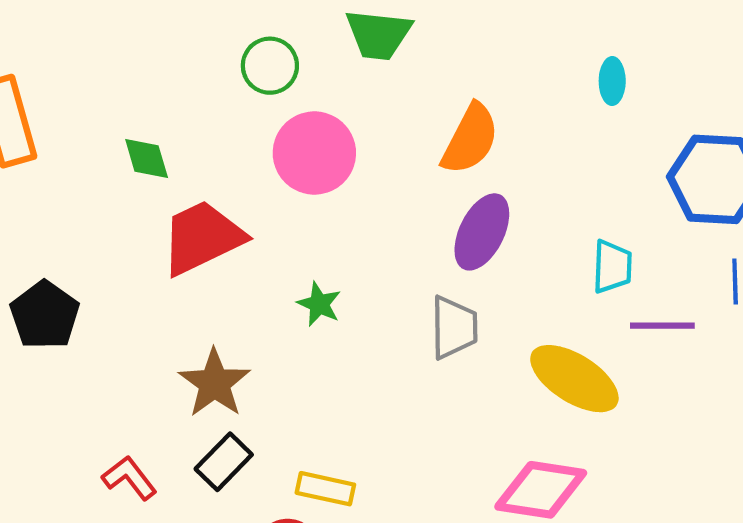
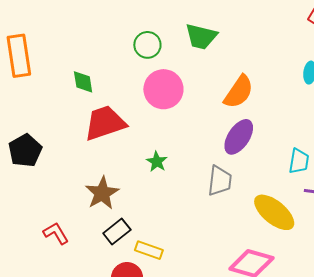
black rectangle: (224, 462) -> (117, 231), moved

